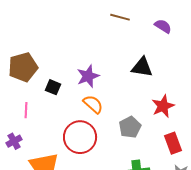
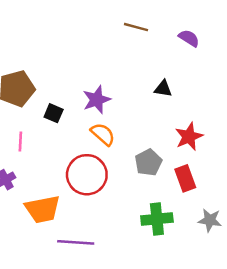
black triangle: (142, 67) -> (163, 89), size x0.7
red rectangle: (173, 143) -> (185, 178), moved

